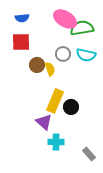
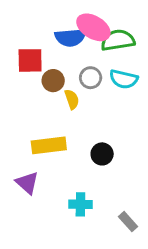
blue semicircle: (22, 18) -> (70, 37), moved, size x1.5
brown circle: (37, 65) -> (53, 81), moved
yellow rectangle: (55, 101) -> (49, 145), moved, turned 60
purple triangle: (44, 122) -> (27, 183), moved

